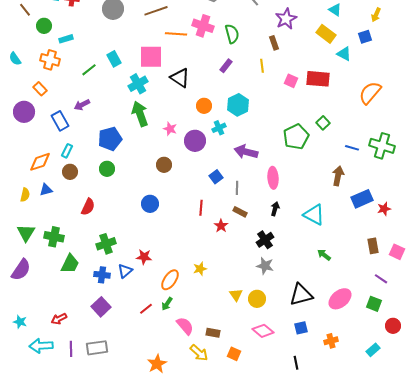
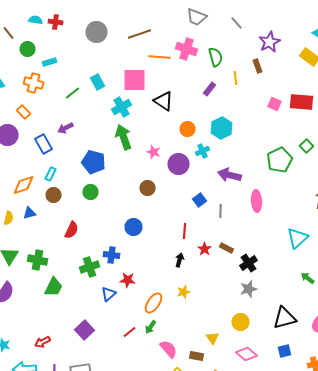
yellow line: (262, 66) -> (236, 78), moved
blue pentagon: (110, 139) -> (94, 162), turned 30
black arrow: (275, 209) -> (180, 260), moved
brown rectangle: (240, 212) -> (226, 248), moved
cyan triangle: (314, 215) -> (298, 238), turned 50
gray star: (265, 266) -> (248, 289), turned -30
blue cross: (102, 275) -> (112, 255), moved
yellow triangle: (236, 295) -> (212, 338), moved

